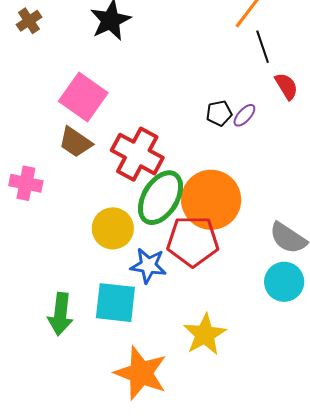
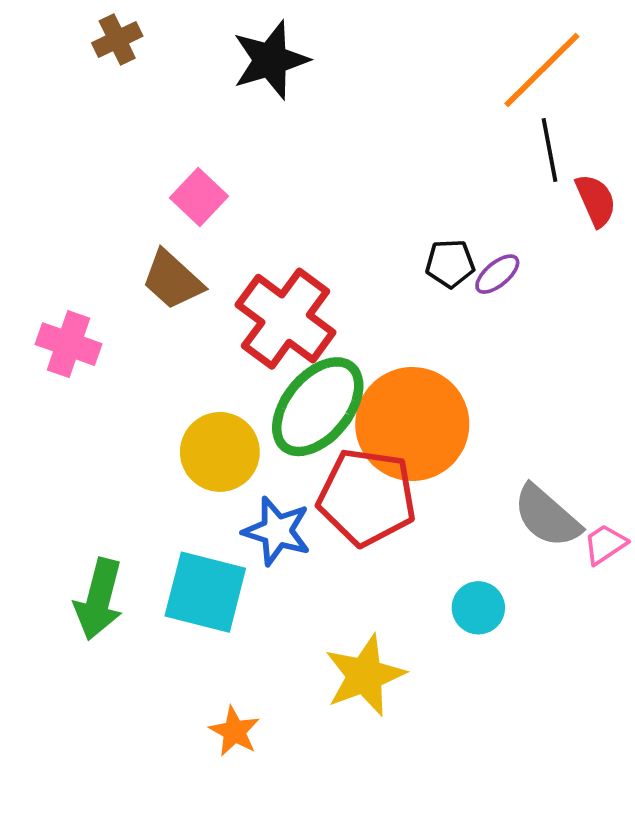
red semicircle: (286, 86) -> (596, 200), moved
pink square: (83, 97) -> (199, 197), size x0.6
cyan circle: (284, 282) -> (478, 608), moved, size x0.7
orange star: (141, 373) -> (234, 731), size x0.5

